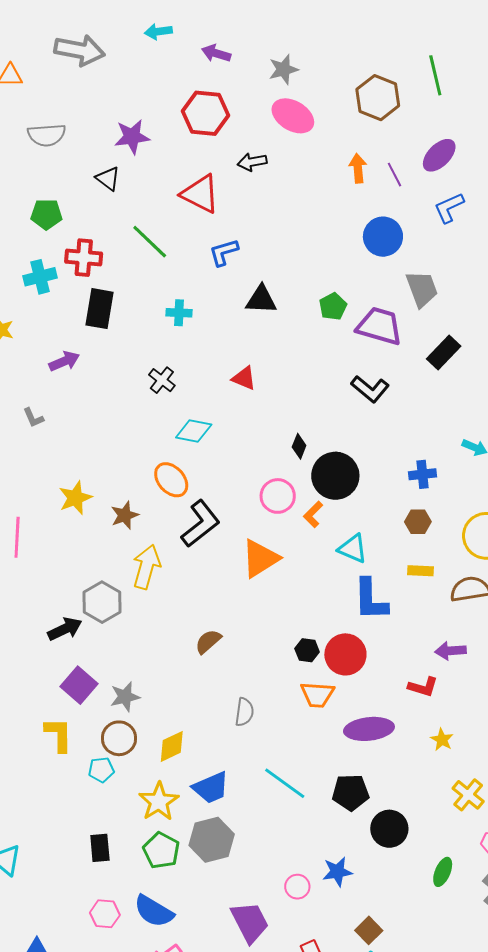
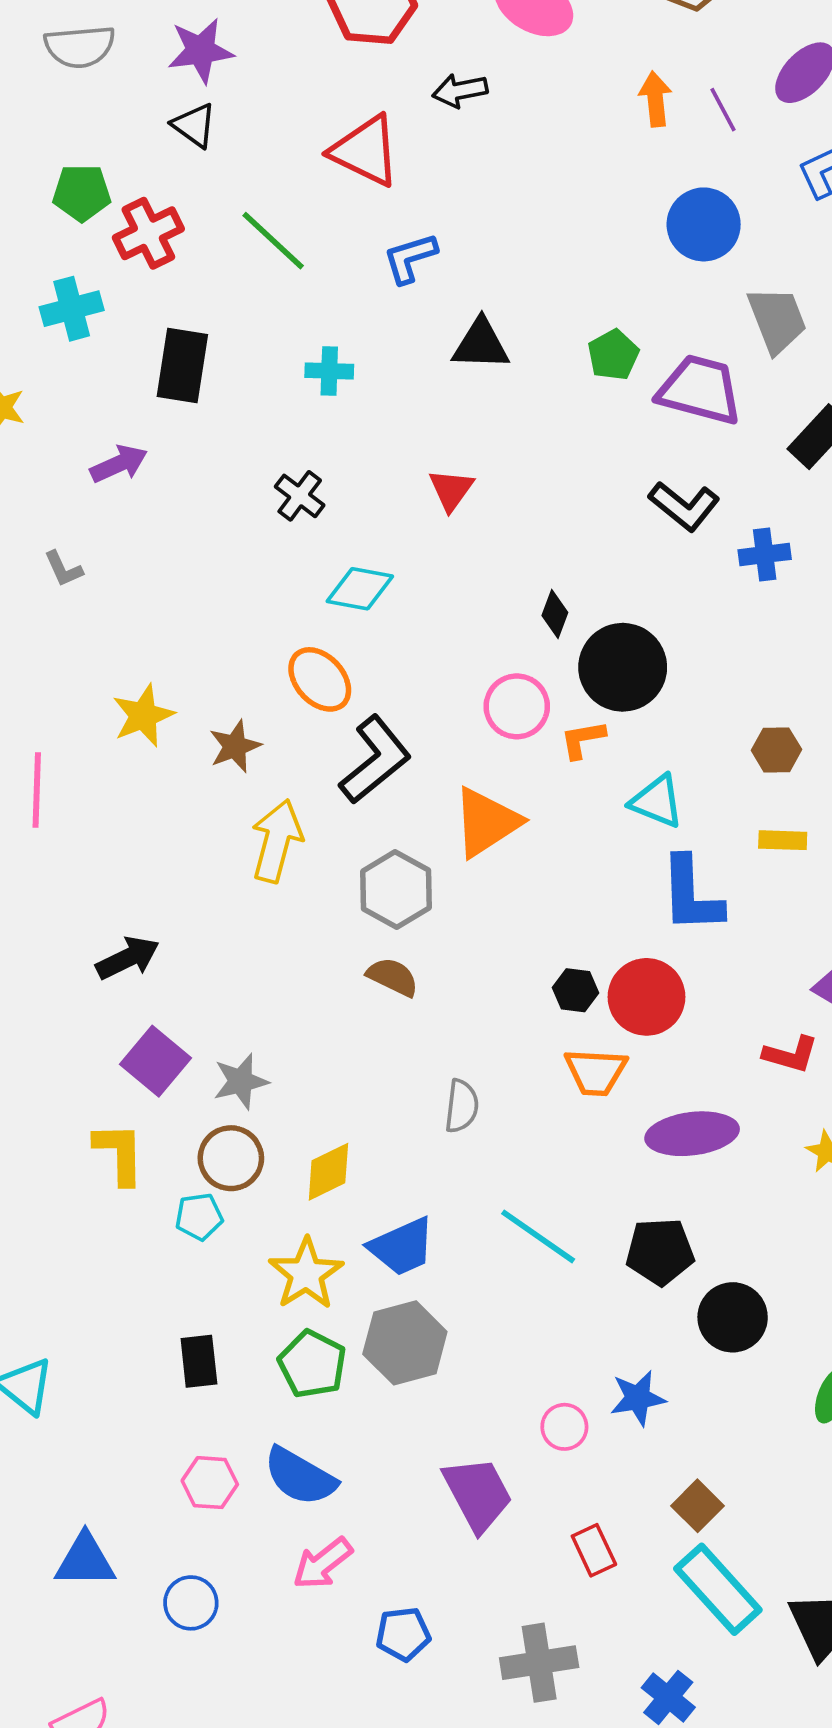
purple star: (132, 137) -> (201, 51), moved
red cross: (84, 258) -> (148, 233), moved, turned -30
red triangle: (244, 378) -> (451, 490), turned 44
blue cross: (422, 474) -> (765, 555), moved
orange L-shape: (313, 514) -> (583, 739), turned 36
gray hexagon: (102, 602) -> (396, 890), moved
brown semicircle: (208, 641) -> (393, 977), turned 68

